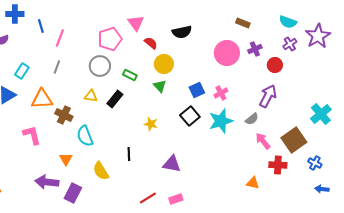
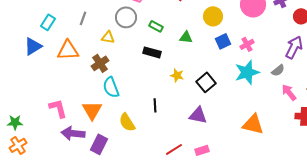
yellow circle: (164, 64) -> (213, 16), moved
green triangle: (160, 86) -> (186, 37), turned -40
yellow triangle: (91, 96) -> (108, 37), moved
black rectangle: (115, 99) -> (152, 52), moved, turned 66
brown cross: (64, 115) -> (100, 63), moved, turned 30
black square: (190, 116) -> (206, 82), moved
pink L-shape: (32, 135) -> (58, 108), moved
orange triangle: (66, 159) -> (92, 110), size x1.5
orange triangle: (253, 183) -> (253, 124), moved, size x1.6

